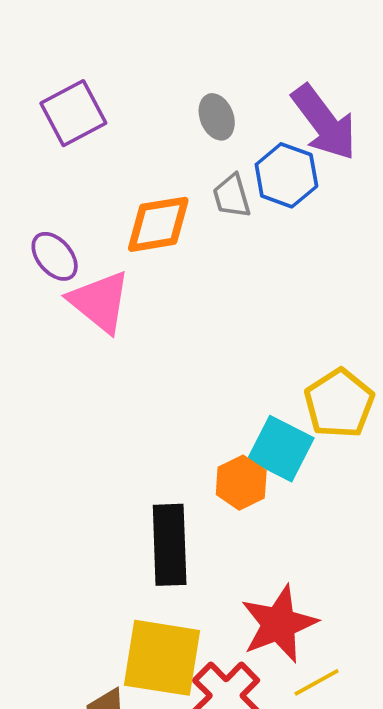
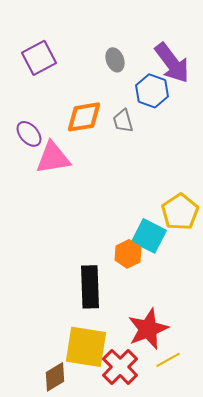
gray trapezoid: (232, 196) -> (123, 121), moved
pink triangle: (100, 302) -> (53, 158), turned -48

